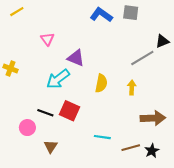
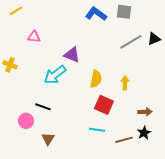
pink triangle: (47, 39) -> (34, 37), moved, turned -48
gray line: (142, 58) -> (131, 42), moved
red square: (70, 111) -> (104, 105), moved
brown arrow: (153, 118) -> (145, 112), size x0.6
black star: (152, 151) -> (144, 133), moved

